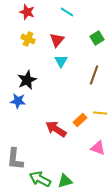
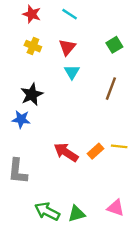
cyan line: (67, 12) -> (70, 14), moved
yellow line: (100, 113) -> (119, 146), moved
orange rectangle: (80, 120) -> (96, 151), moved
pink triangle: (98, 148) -> (116, 208), moved
gray L-shape: (15, 159) -> (18, 171), moved

